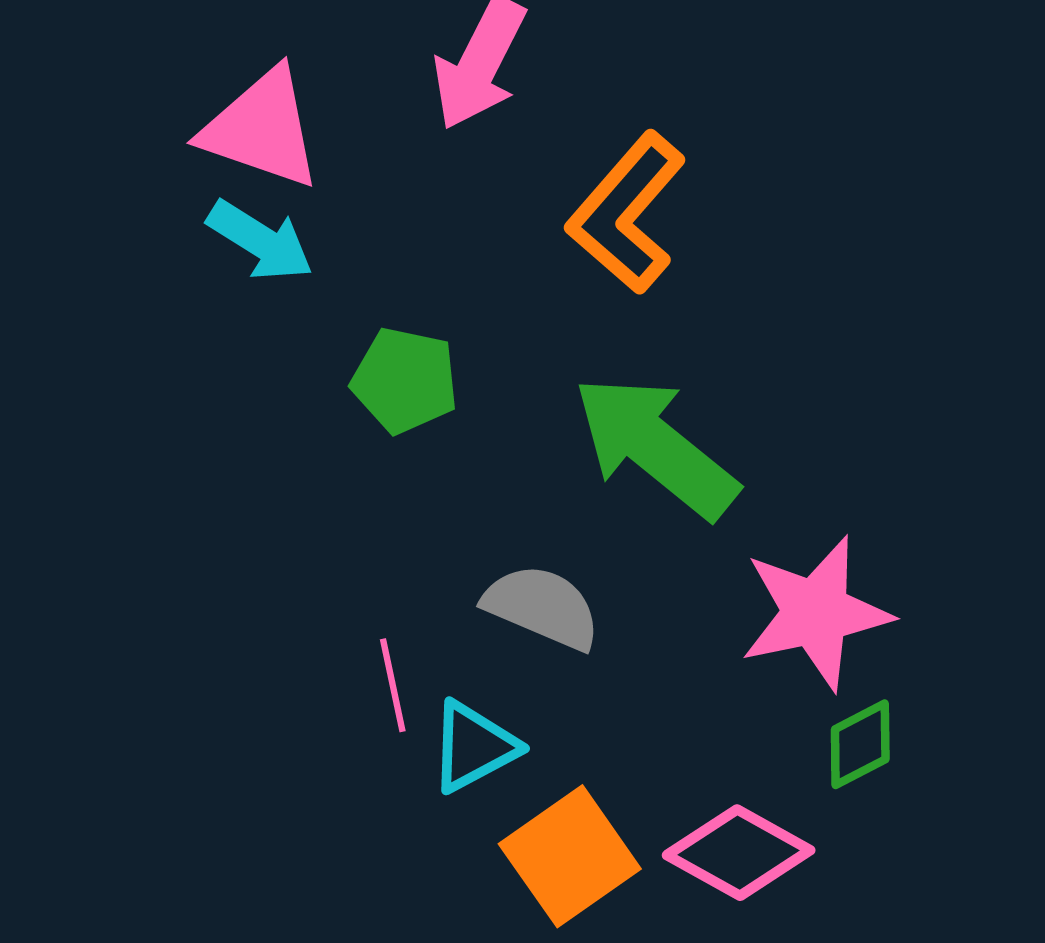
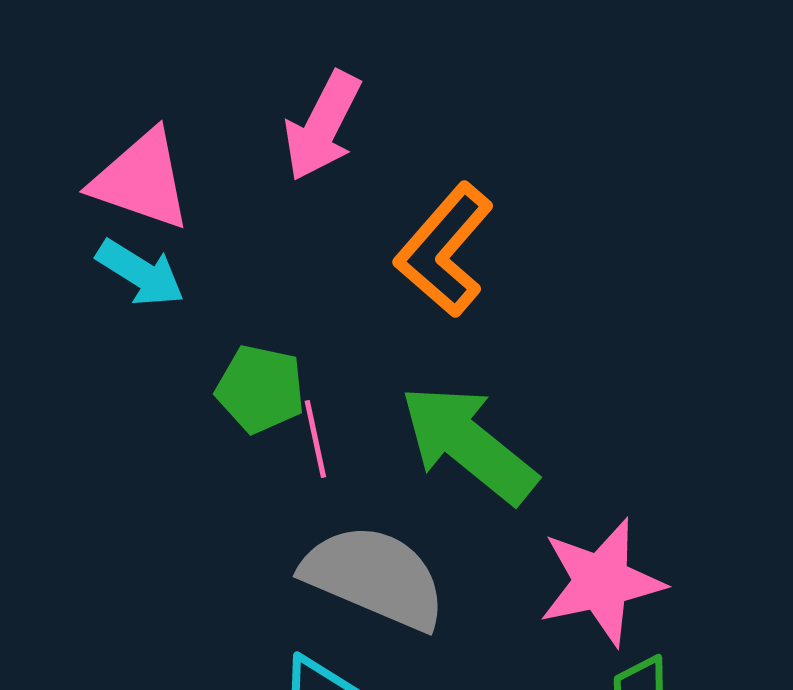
gray semicircle: (542, 607) -> (374, 577), size x1.5
pink line: (393, 685) -> (315, 439), moved

